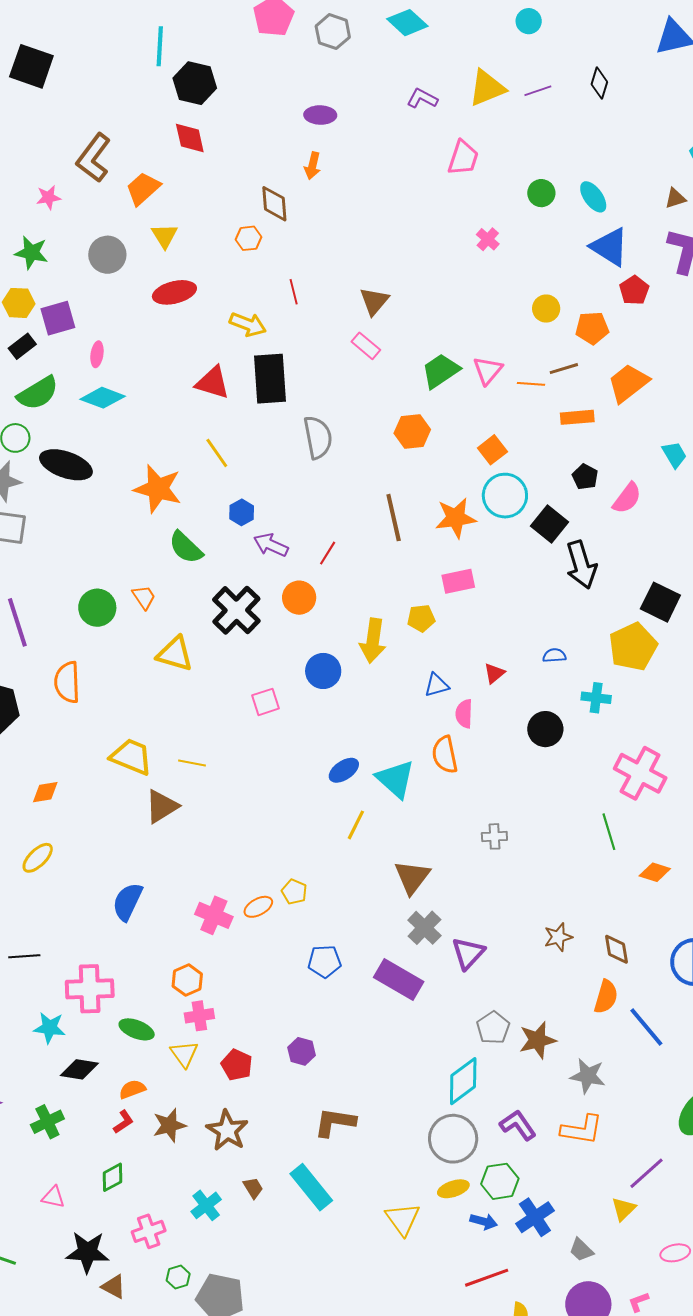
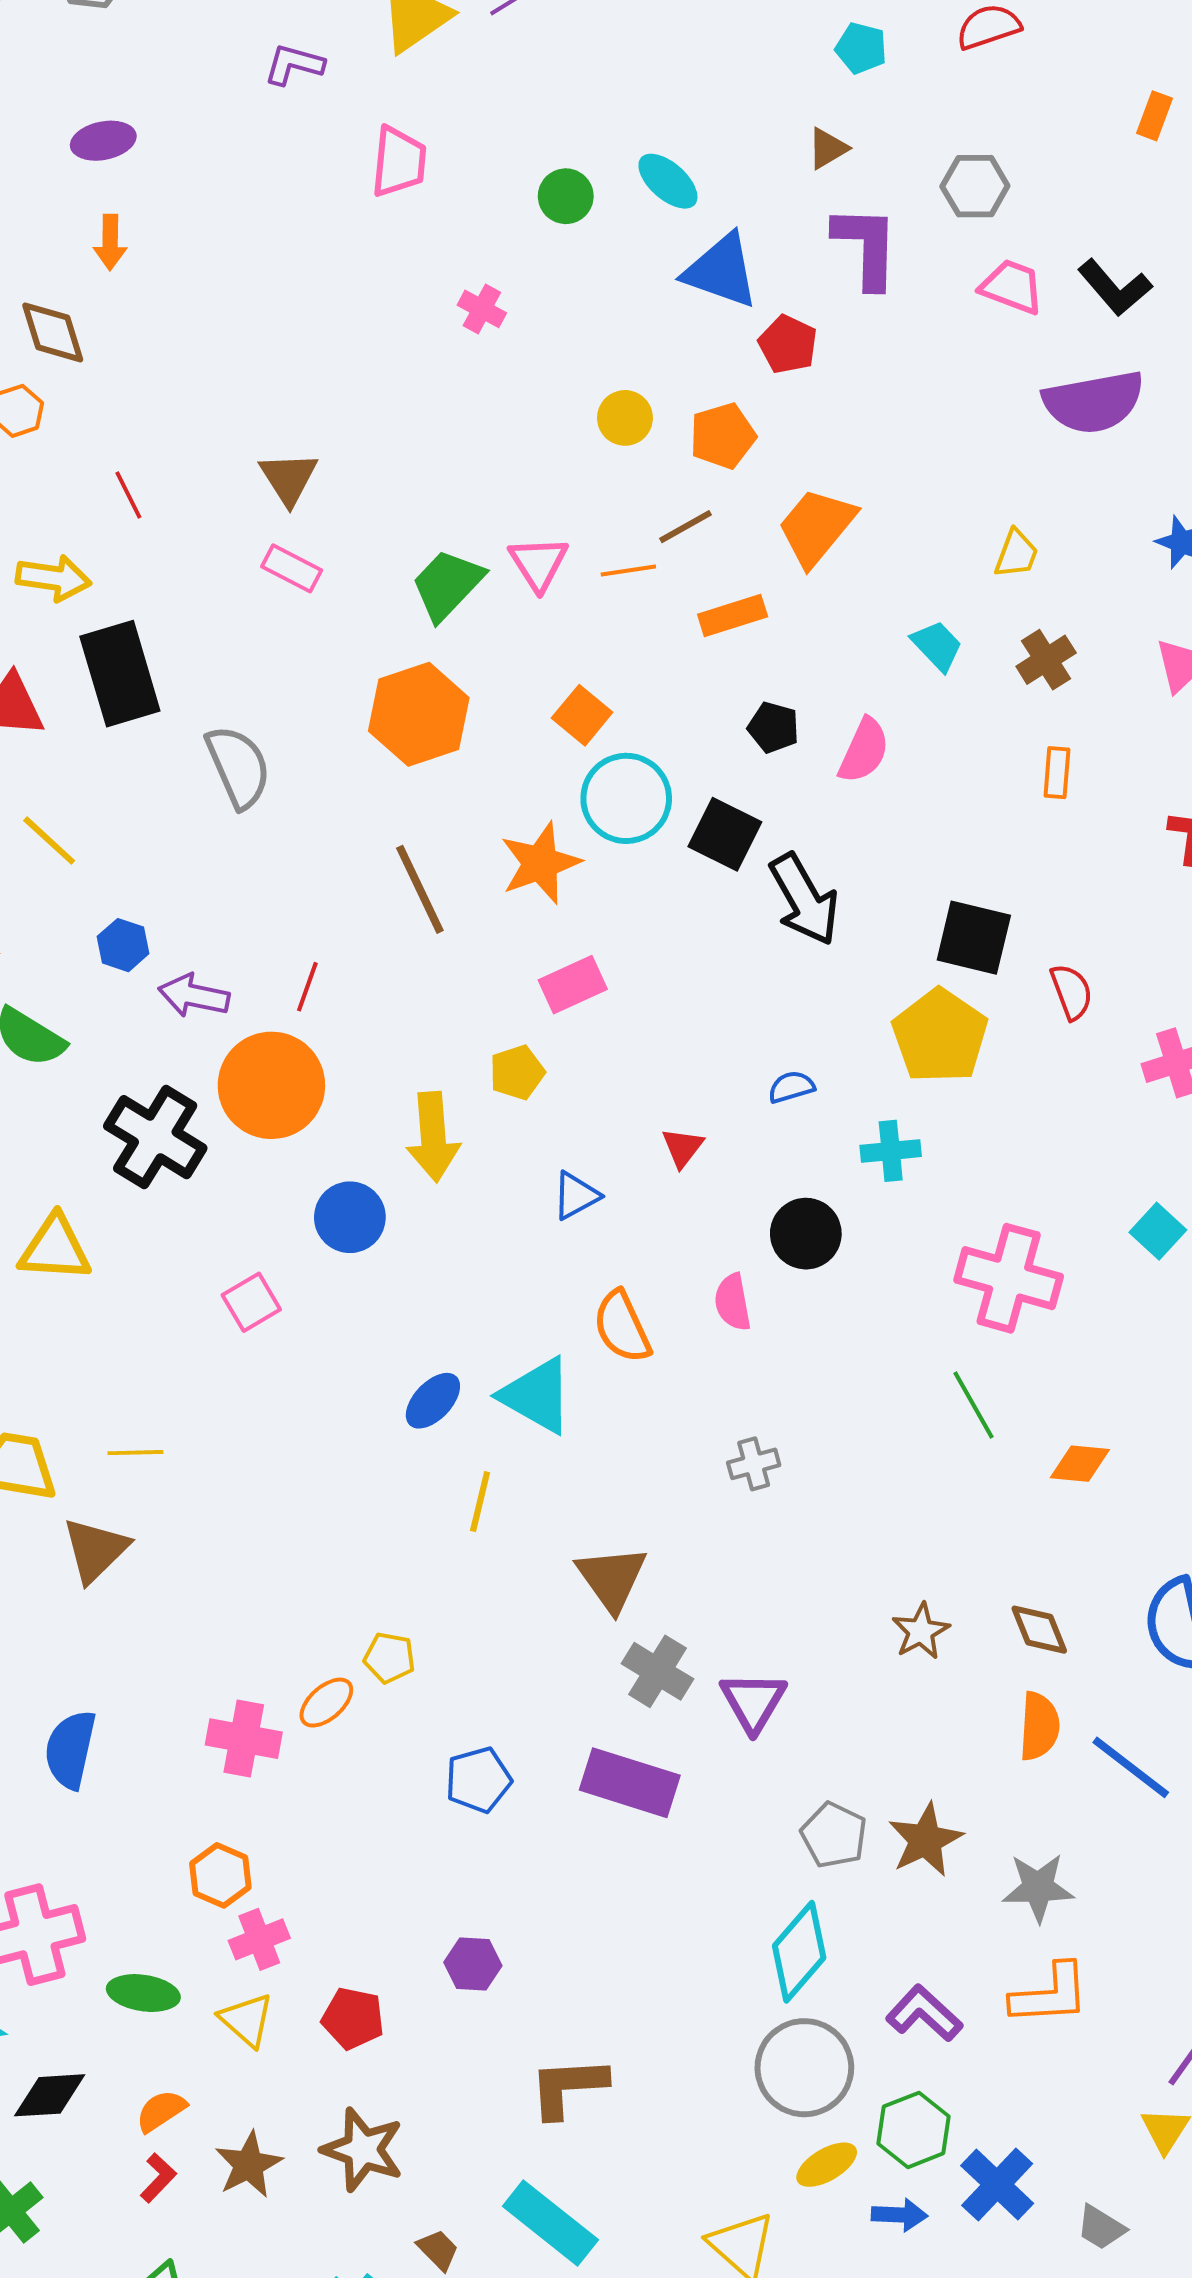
orange hexagon: (412, 431) -> (419, 714), size x1.4
orange circle: (299, 598) -> (271, 1085), size x1.6
pink semicircle: (464, 714) -> (733, 1302), moved

